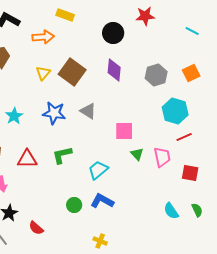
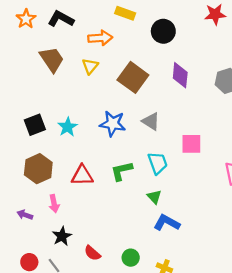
black circle: (113, 33) -> (163, 31), moved
yellow triangle: (43, 73) -> (90, 66), moved
green triangle: (137, 154) -> (154, 197), moved
cyan trapezoid: (98, 170) -> (158, 163), moved, turned 110
green circle: (74, 205) -> (131, 258), moved

